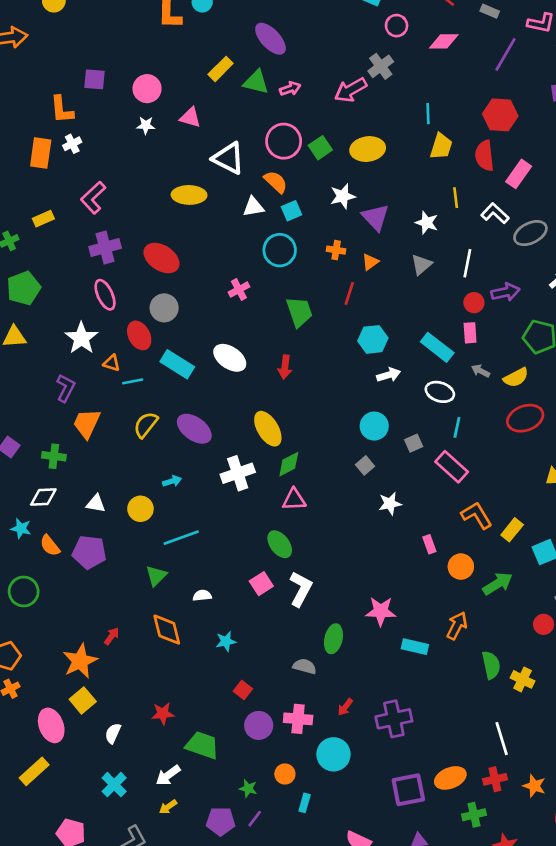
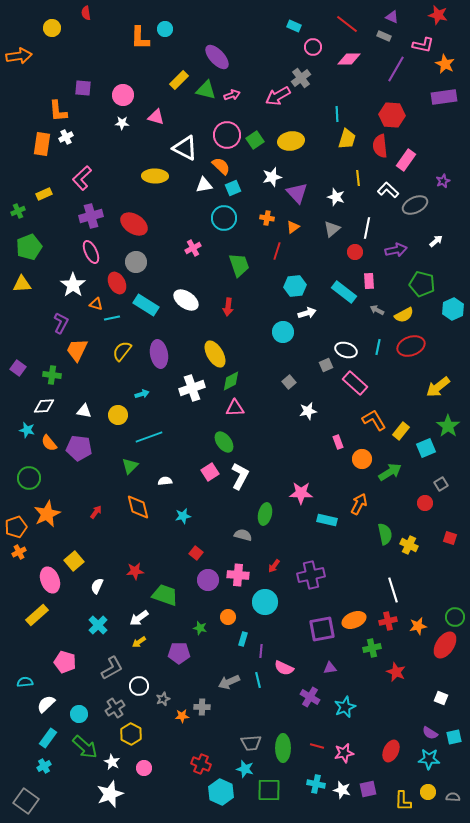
red circle: (474, 303) -> (355, 252), moved
white ellipse: (440, 392) -> (346, 350), moved
cyan circle: (374, 426) -> (283, 332), moved
cyan line: (457, 427) -> (378, 347), moved
purple ellipse: (194, 429) -> (159, 354), turned 44
orange star: (80, 661) -> (47, 514), moved
orange star: (534, 786) -> (418, 626), turned -30
purple line: (255, 819) -> (261, 651), moved, turned -32

